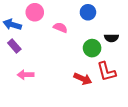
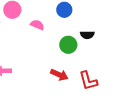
red L-shape: (106, 72) -> (88, 81), moved

